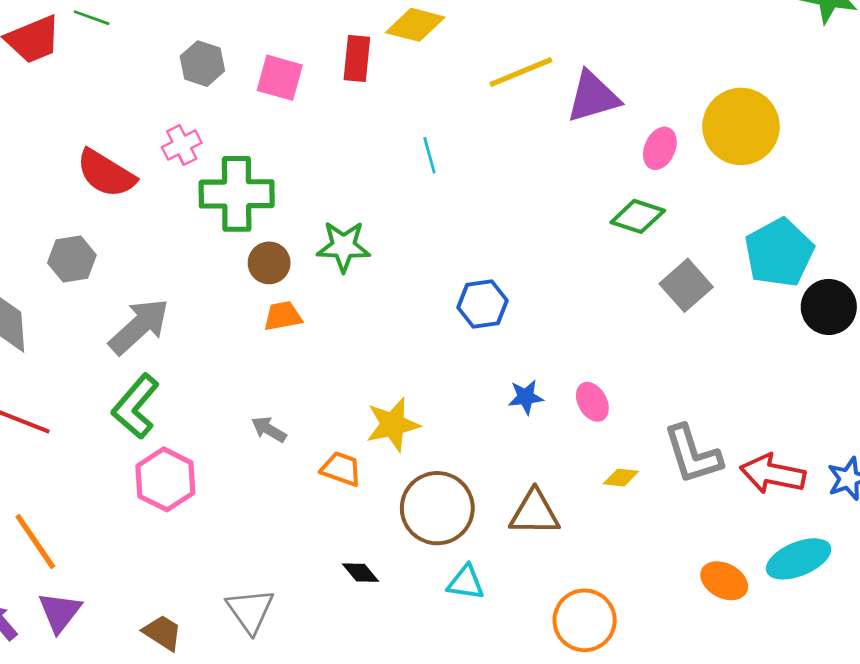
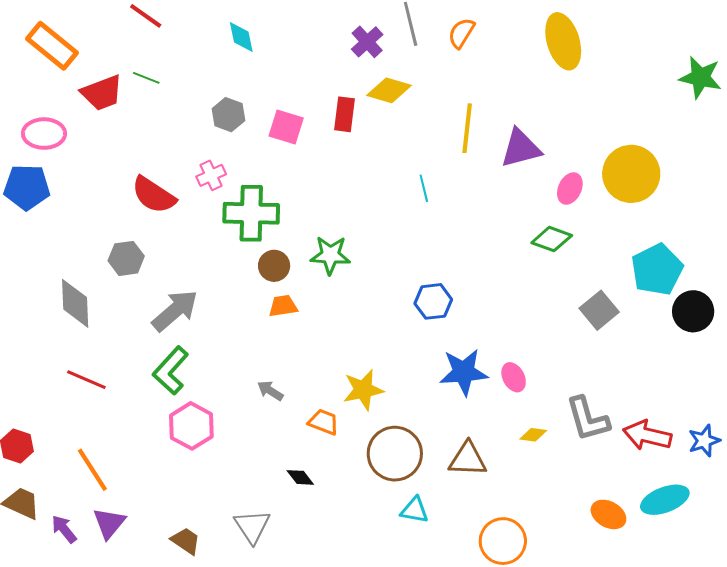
yellow line: (521, 72) -> (467, 128), turned -63
cyan line: (429, 155) -> (424, 188), moved
gray square: (686, 285) -> (599, 310), moved
blue star: (526, 397) -> (464, 372), size x1.8
black diamond: (360, 573) -> (300, 477), moved

